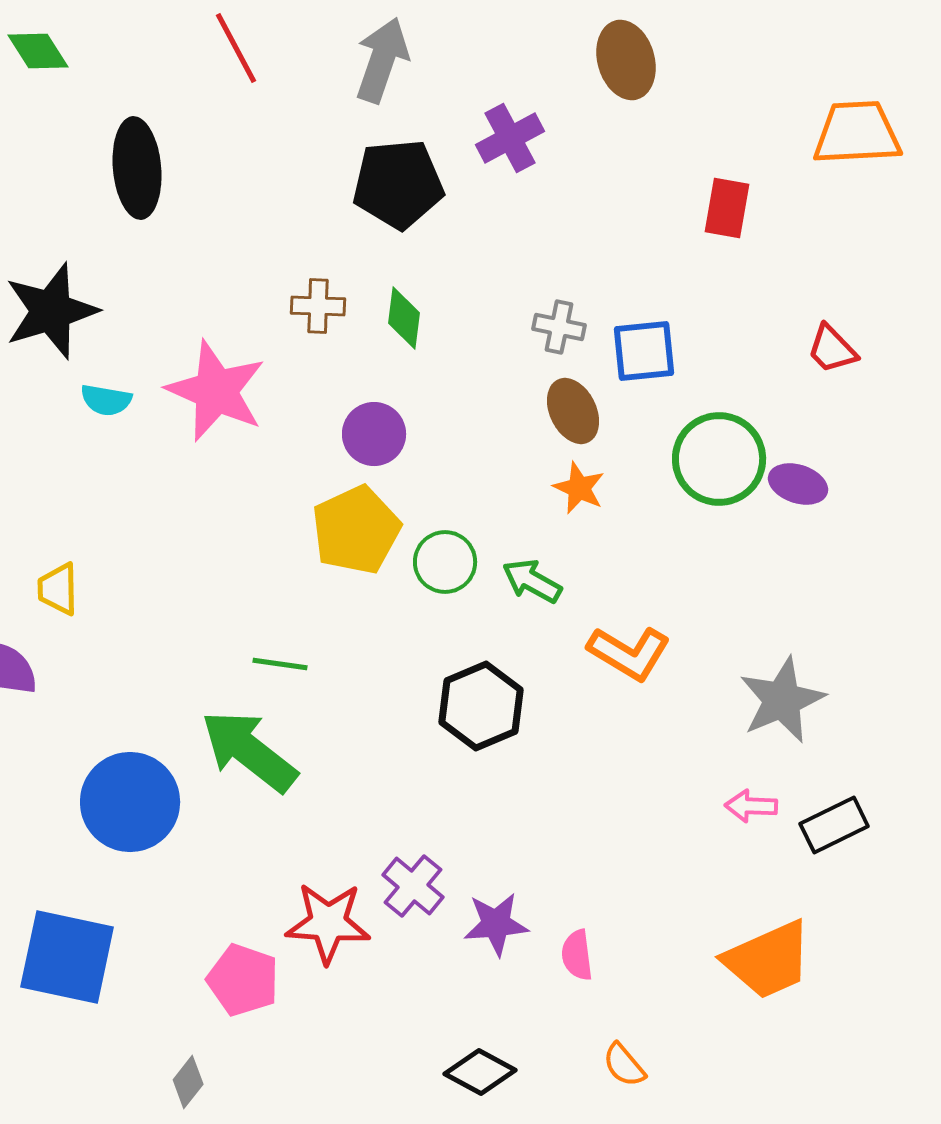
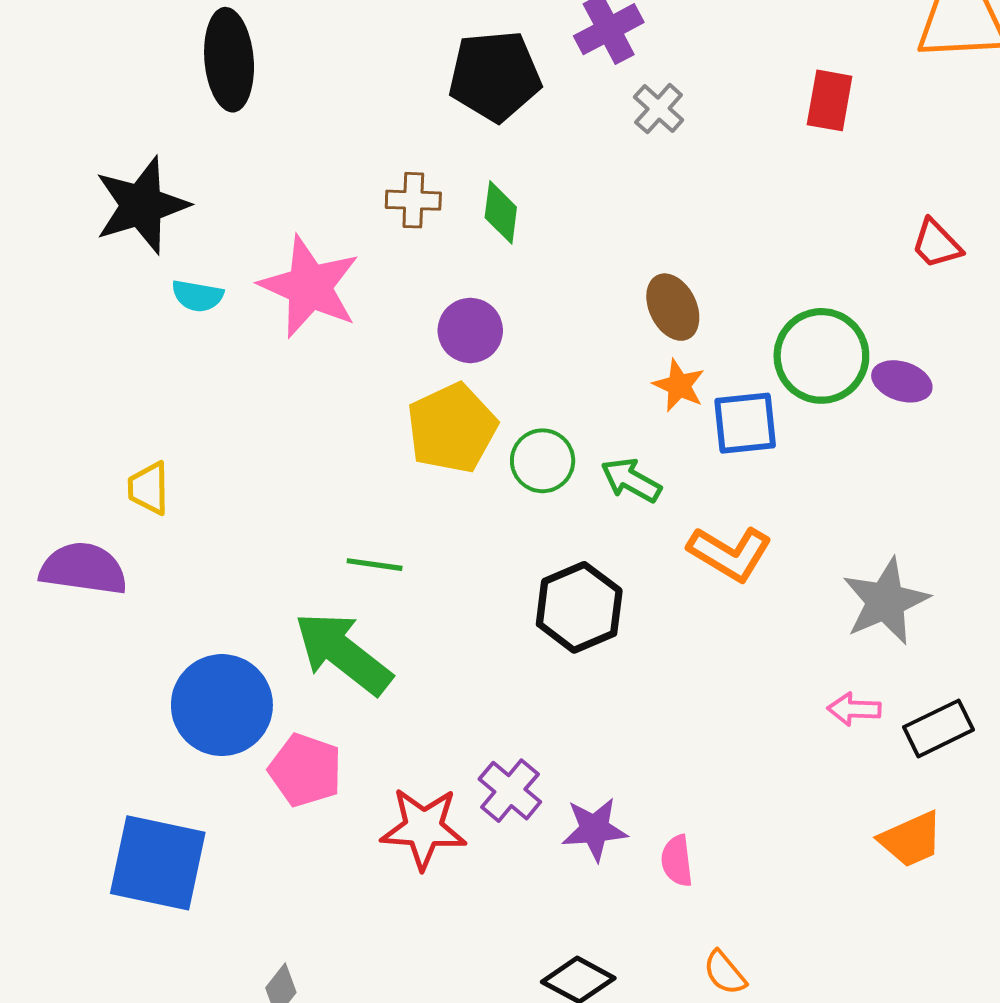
gray cross: (559, 327) -> (659, 109), moved, turned 30
blue square: (644, 351) -> (745, 423), moved
orange trapezoid: (768, 960) -> (911, 839), moved, size x0.7
pink pentagon: (243, 980) -> (305, 770), moved

